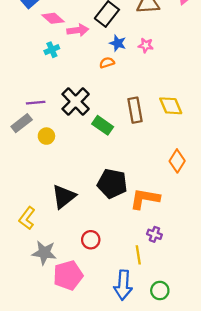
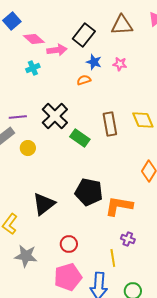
pink pentagon: (68, 275) -> (68, 277), moved

